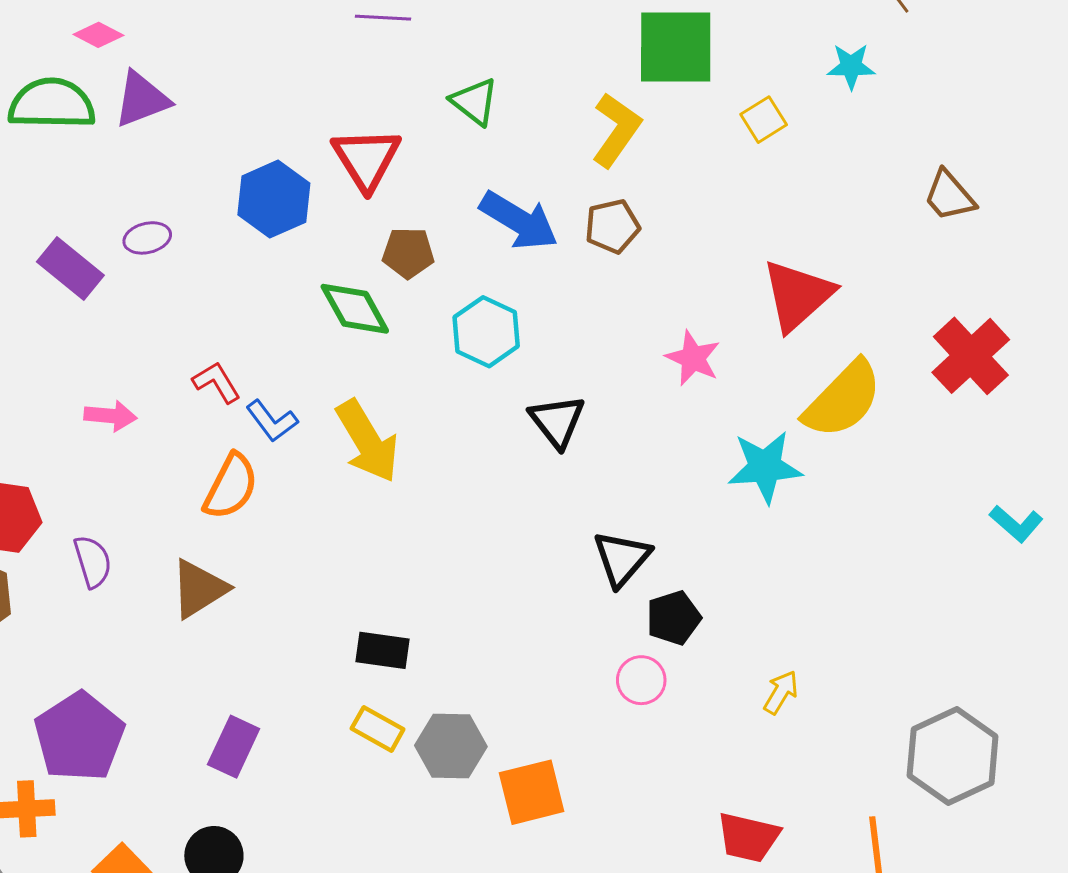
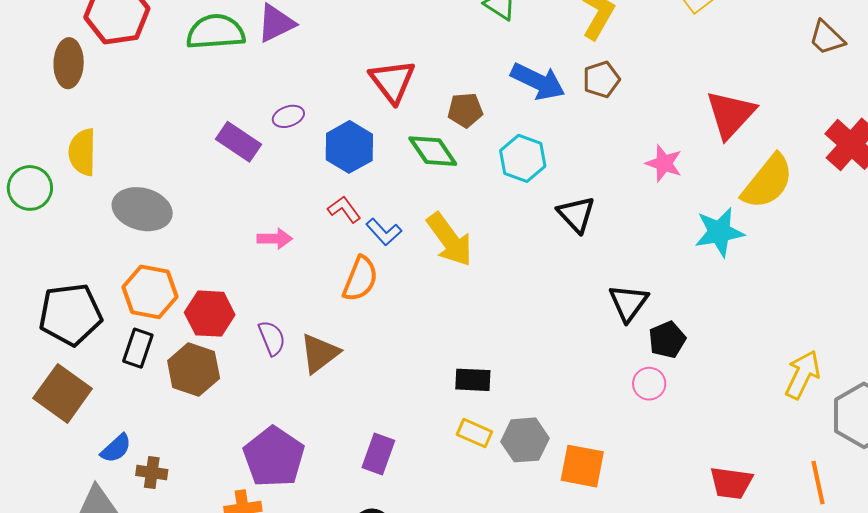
red triangle: (366, 159) -> (392, 81), moved
blue hexagon: (274, 199) -> (349, 147), moved
brown triangle: (199, 589) -> (319, 353), moved
yellow arrow: (781, 692) -> (802, 375), moved, size x1.6
orange square: (532, 792) -> (582, 466), turned 30

